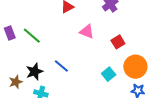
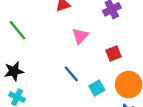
pink triangle: (87, 32) -> (80, 36), turned 42
blue line: (61, 66) -> (71, 74), moved

